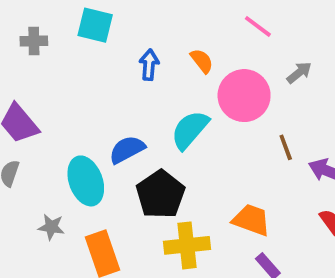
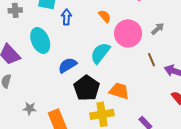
blue arrow: (149, 65) -> (66, 17), moved
gray arrow: (299, 73) -> (158, 29), moved
cyan ellipse: (86, 181) -> (40, 40), moved
orange trapezoid: (251, 220) -> (119, 91), moved

